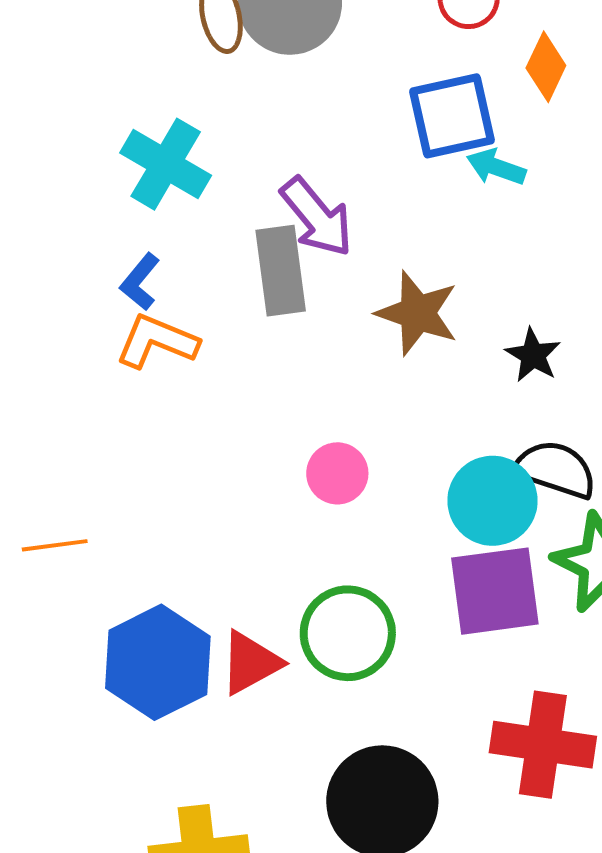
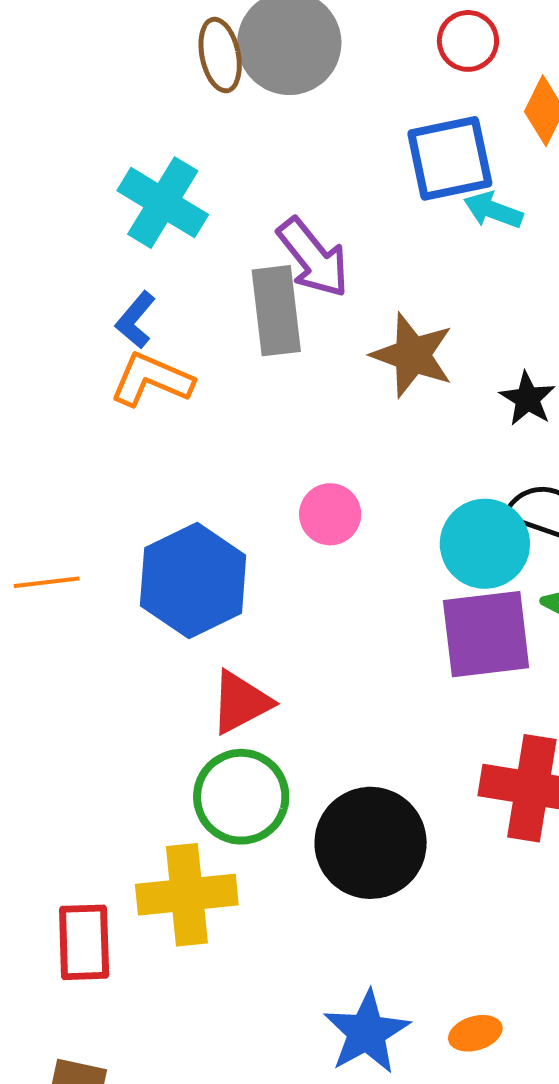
green circle: (348, 633) -> (241, 797), moved
blue hexagon: (158, 662) -> (193, 580), moved

